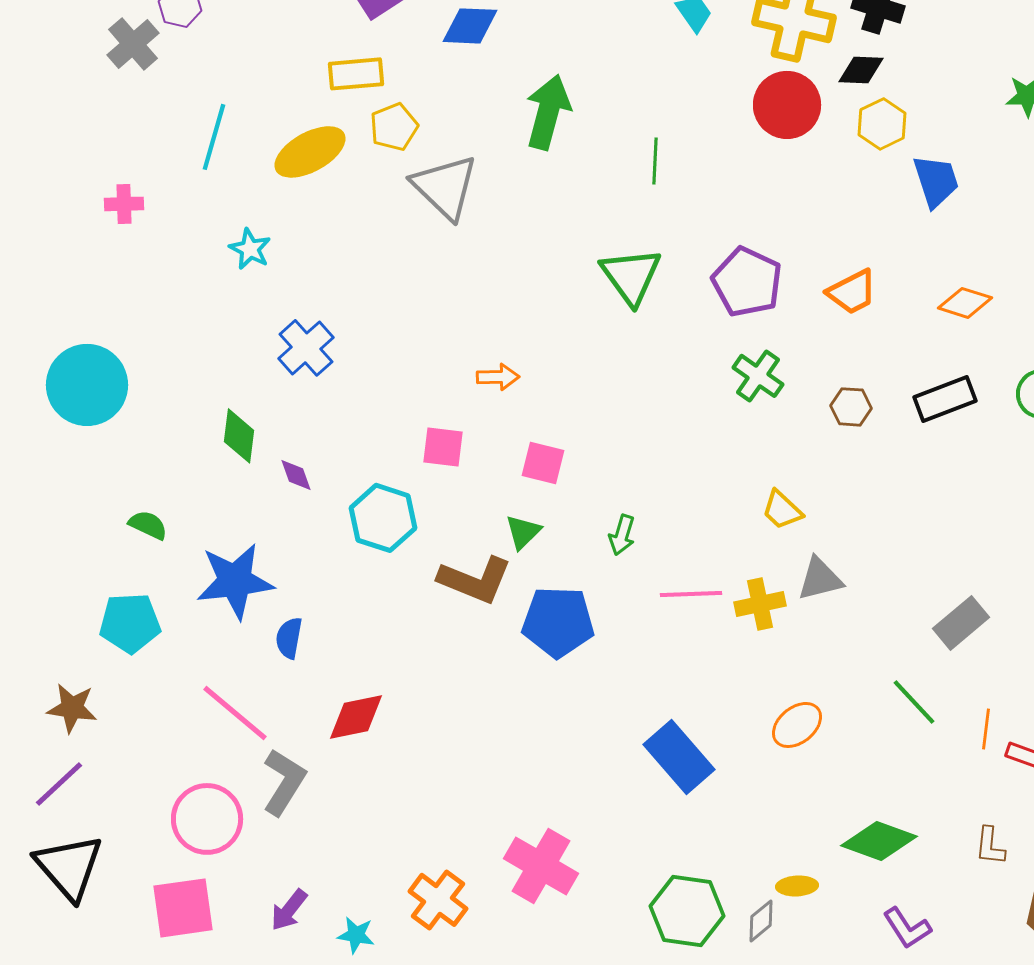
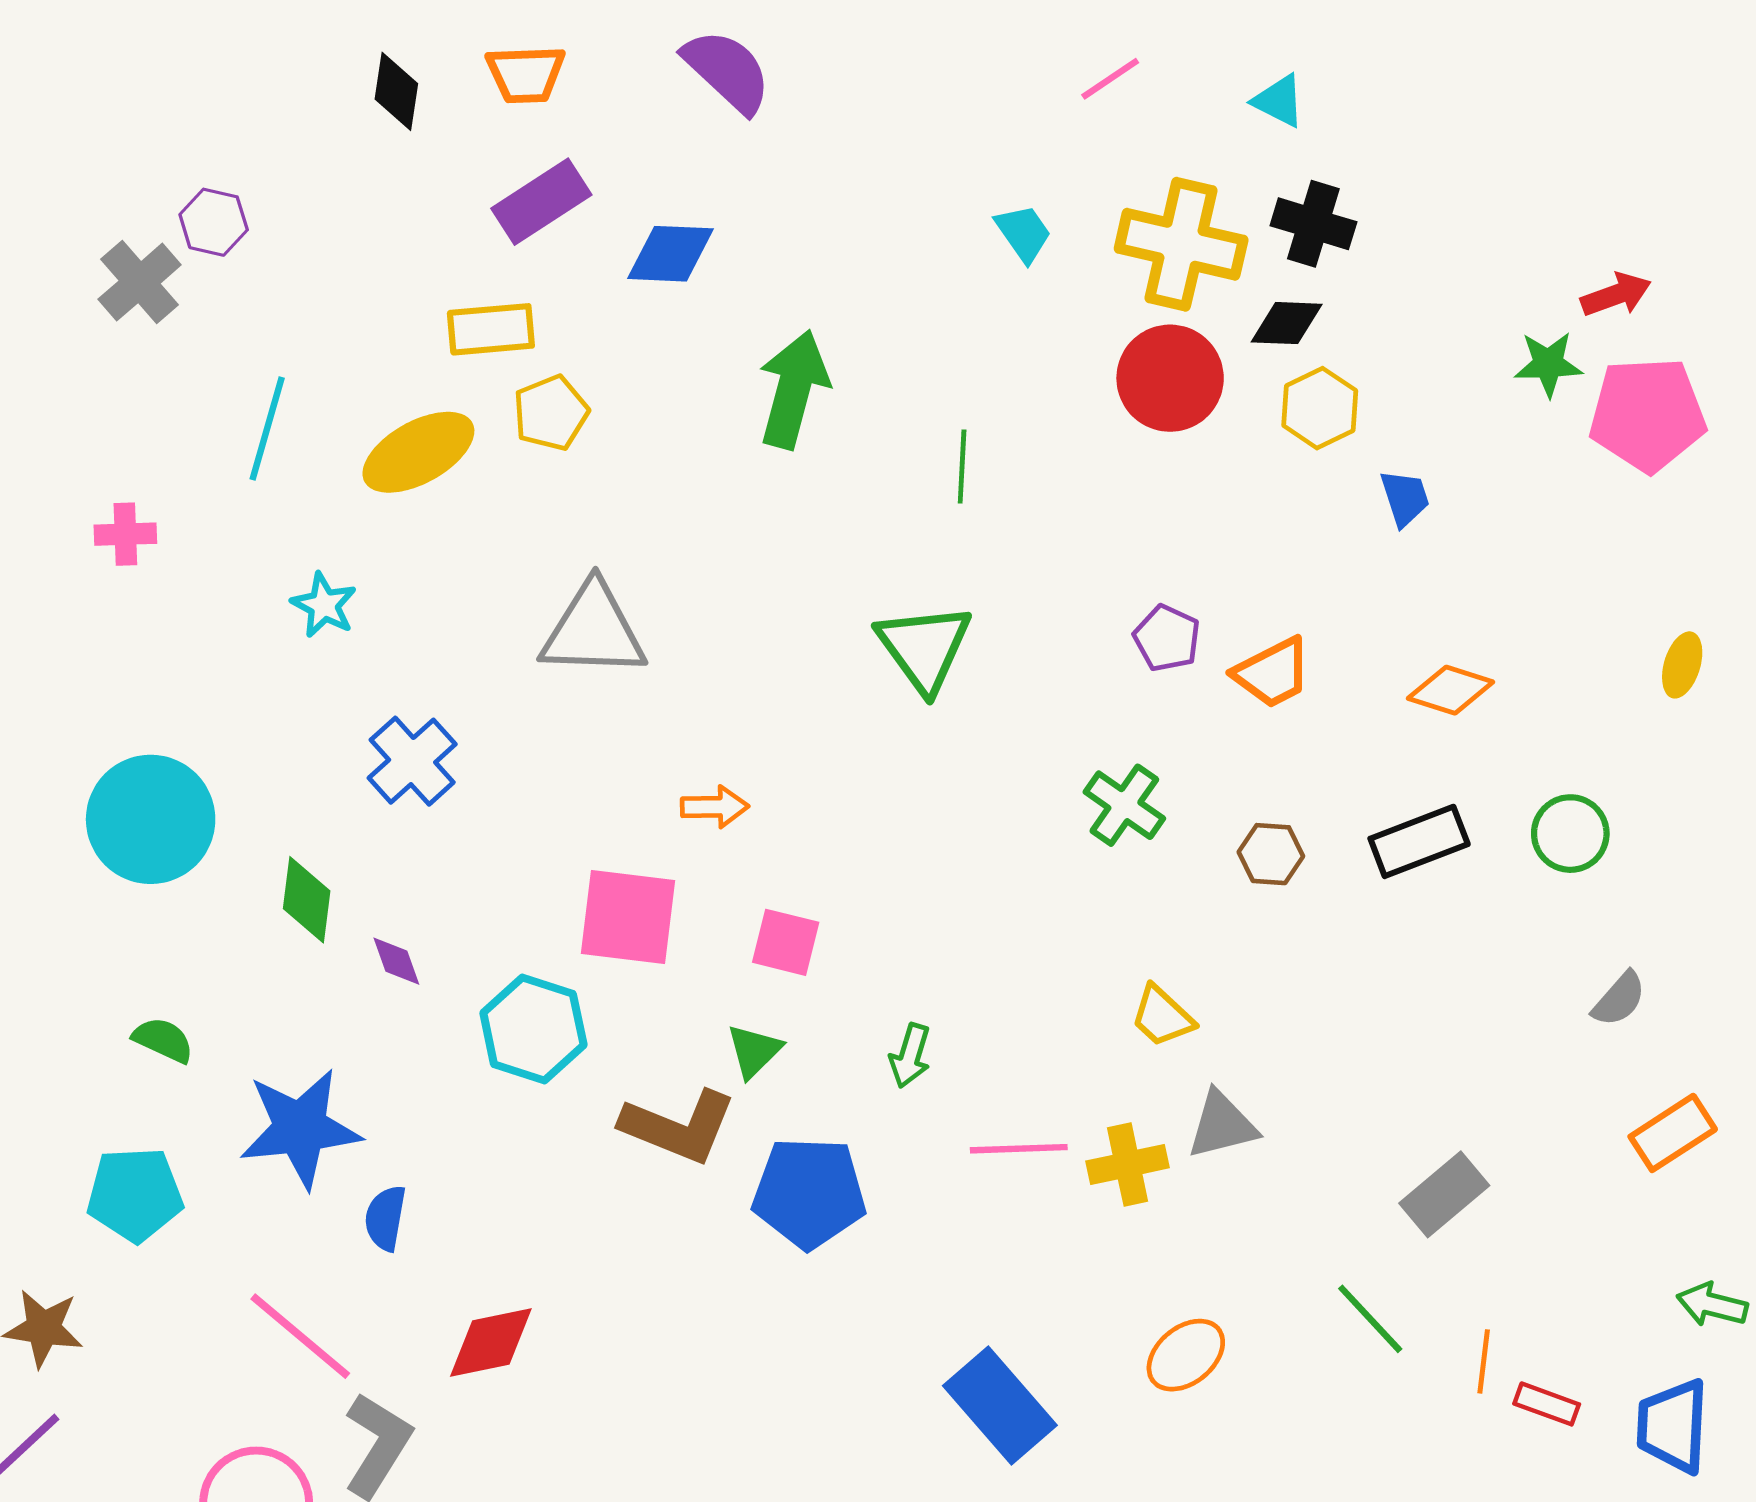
blue trapezoid: (936, 181) -> (1405, 498), size x0.7
gray triangle: (445, 187) -> (593, 630), moved, turned -42
purple pentagon: (747, 282) -> (1167, 638), moved, size x0.6
cyan circle: (87, 385) -> (151, 819), moved
pink square: (443, 447) -> (628, 917), size x1.5

